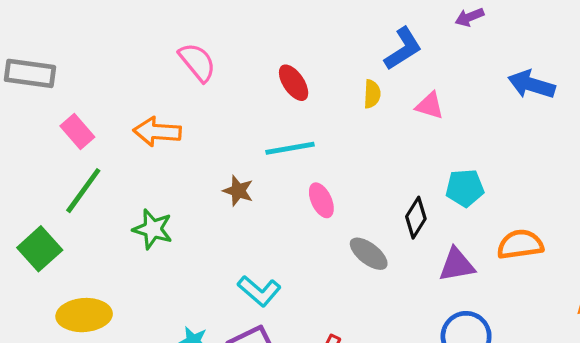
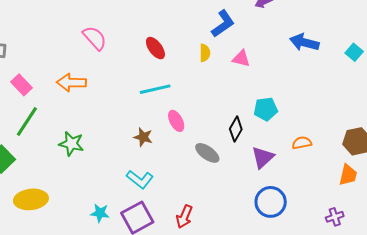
brown star: (238, 191) -> (143, 137), moved
orange semicircle: (520, 244) -> (302, 143), size x0.7
purple triangle: (457, 265) -> (263, 157), turned -30

